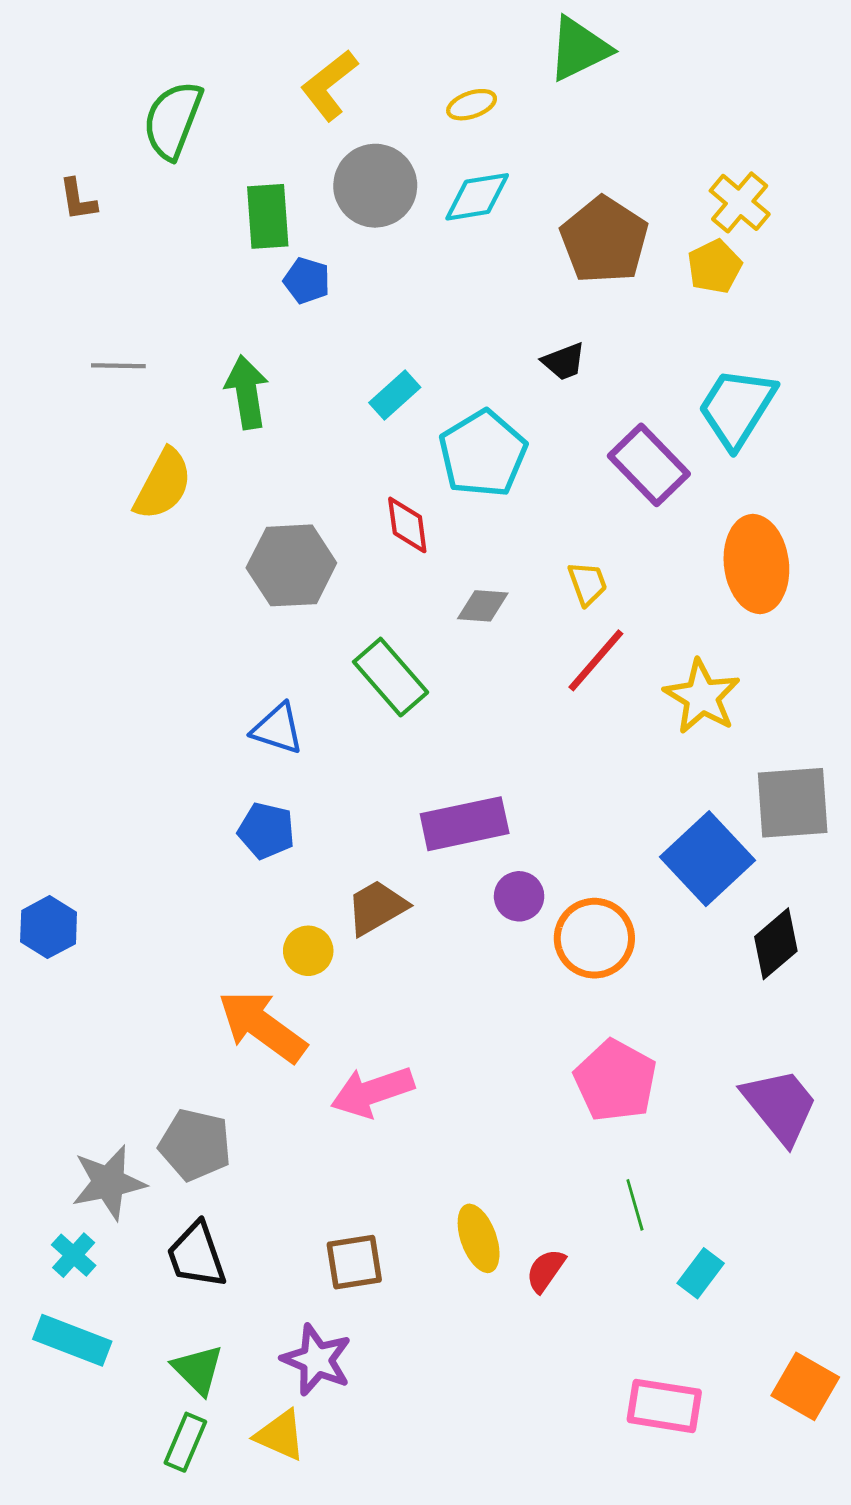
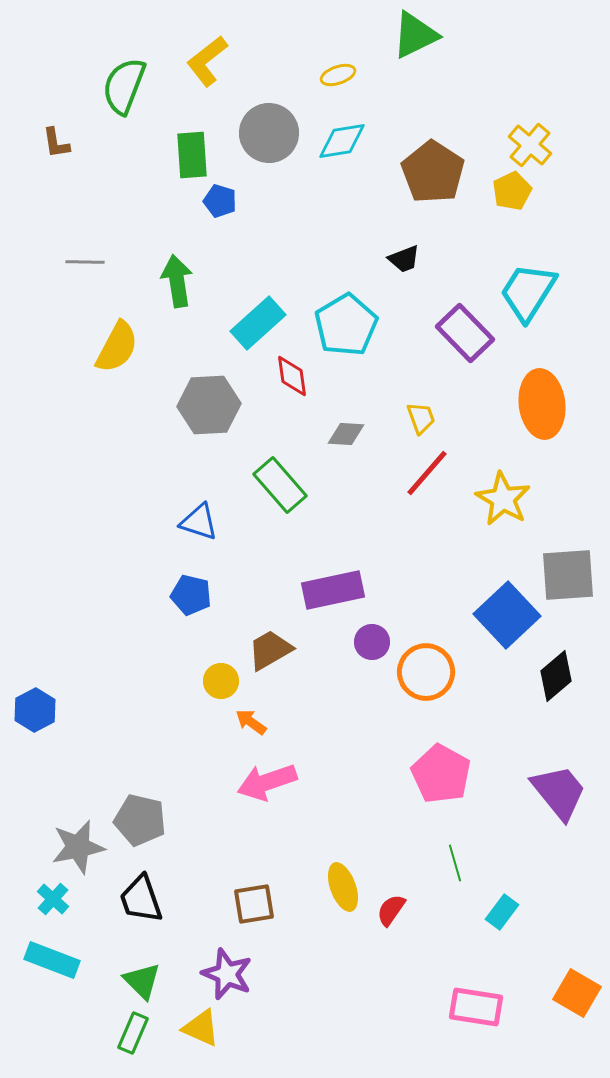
yellow L-shape: (329, 85) -> (207, 61), moved
cyan rectangle: (395, 395) -> (258, 323), moved, size x1.5
blue hexagon: (49, 927) -> (35, 710), moved
orange arrow: (262, 1026) -> (251, 722), moved, size x0.5

